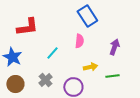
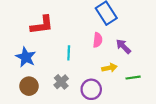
purple arrow: (114, 47) -> (123, 46), moved, turned -63
cyan line: (52, 53) -> (69, 53), turned -40

